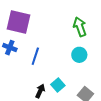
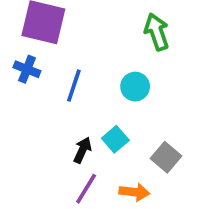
cyan circle: (79, 55) -> (135, 87), moved

